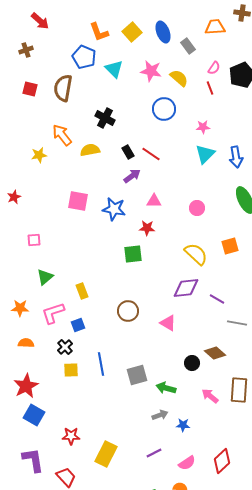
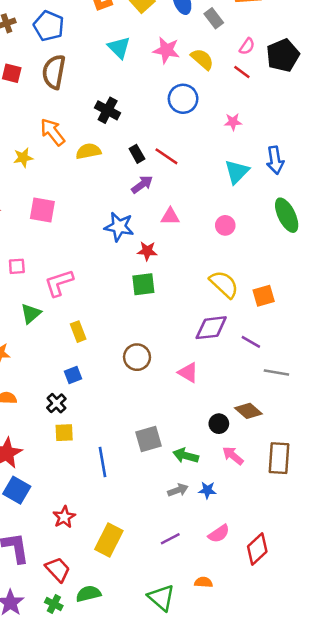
blue pentagon: (84, 57) -> (49, 26), moved
red line: (210, 88) -> (242, 72), turned -32
cyan triangle: (205, 154) -> (237, 172), moved
pink square: (78, 201) -> (42, 210), moved
red star: (147, 228) -> (147, 251), moved
orange square: (230, 246) -> (264, 296), moved
pink L-shape: (53, 313) -> (59, 283), moved
blue line: (101, 364) -> (102, 462), moved
pink arrow: (210, 396) -> (233, 456), moved
blue star: (183, 425) -> (207, 490), moved
red star: (71, 436) -> (64, 517), turned -30
pink semicircle: (187, 463) -> (219, 534), moved

